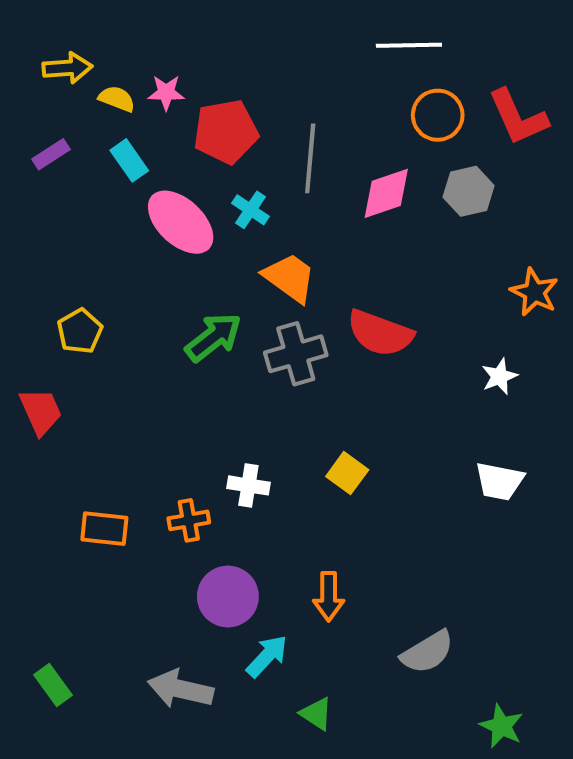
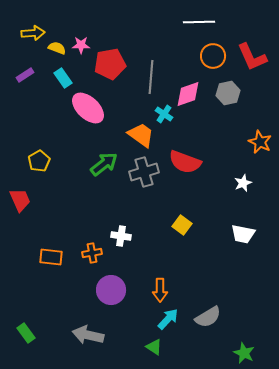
cyan cross: (251, 210) -> (164, 114), moved
yellow square: (347, 473) -> (182, 225), moved
cyan arrow: (267, 656) -> (168, 319), moved

